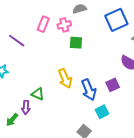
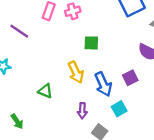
green square: (76, 43) -> (91, 43), moved
purple arrow: (26, 107) -> (82, 111), moved
green arrow: (12, 120) -> (17, 121), turned -72

